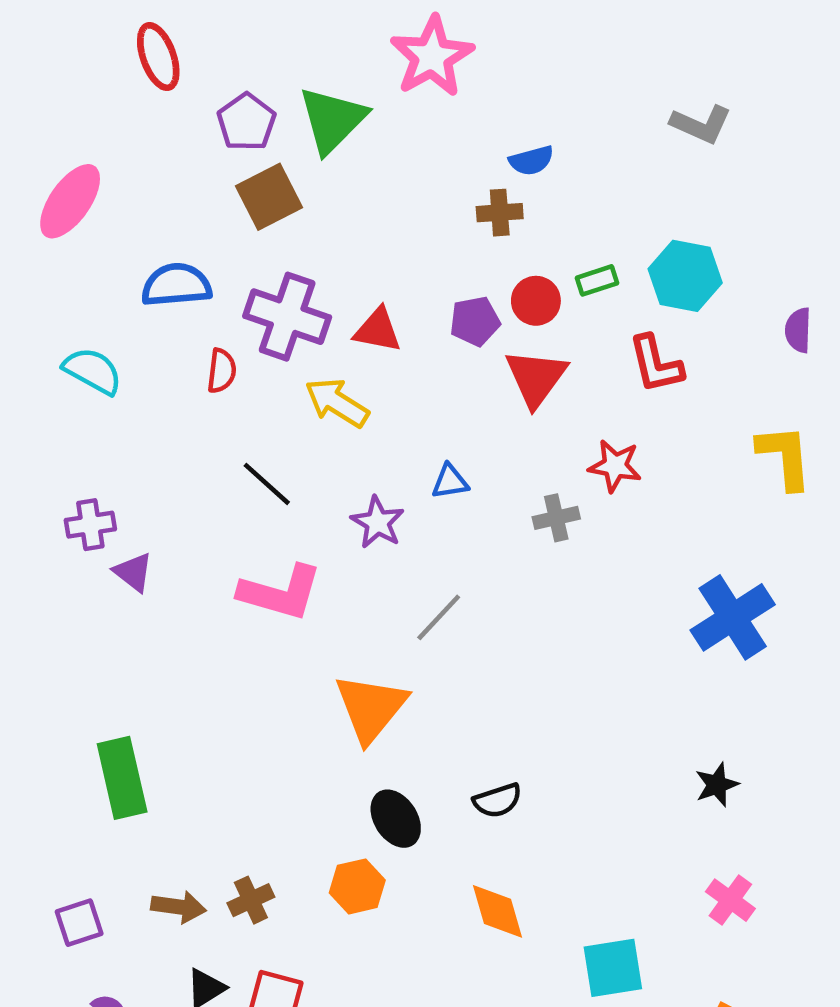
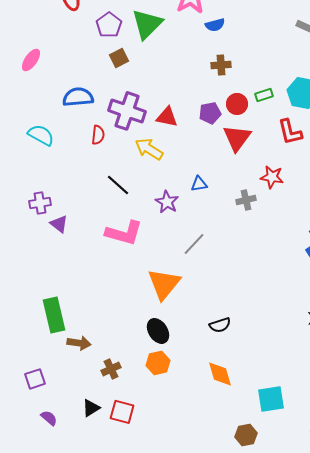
blue semicircle: (531, 161) -> (215, 25), moved
brown square: (269, 197) -> (119, 58), size x0.7
pink ellipse: (70, 201) -> (31, 60), size x0.7
black ellipse: (396, 819) -> (158, 331), moved
brown arrow: (179, 907) -> (79, 343), moved

